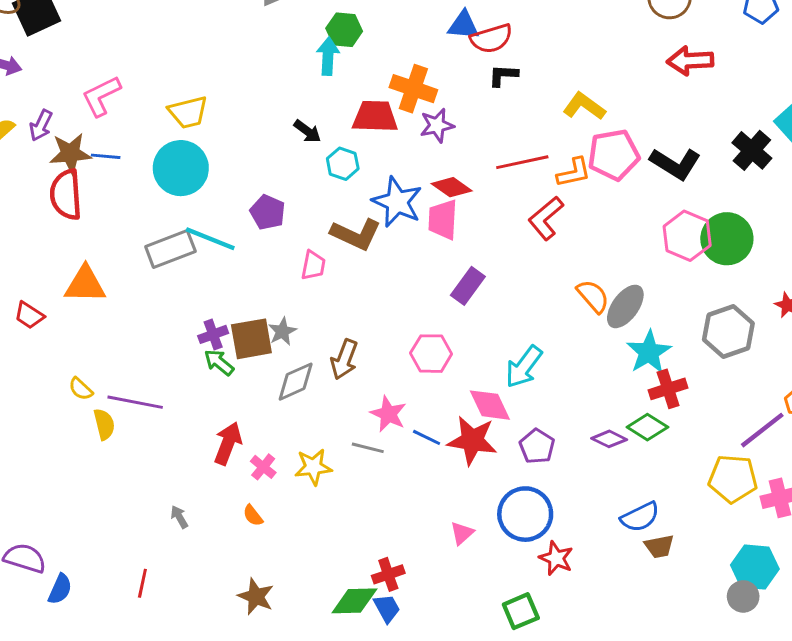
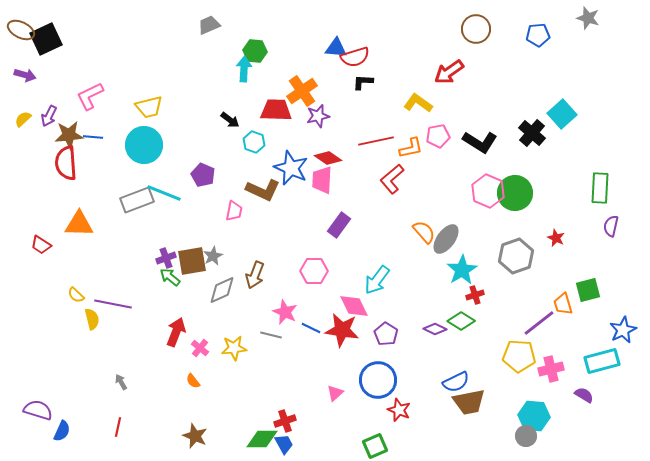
red arrow: (690, 61) -> (449, 72), moved, turned -32
orange cross: (413, 89) -> (302, 91), turned 36
pink pentagon: (614, 155) -> (438, 136), size x0.7
red cross: (668, 389) -> (475, 295), size x0.7
gray arrow: (179, 517) -> (121, 382), moved
brown trapezoid: (659, 546) -> (469, 402), size x1.6

